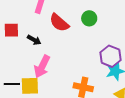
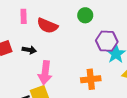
green circle: (89, 18) -> (85, 15), moved

